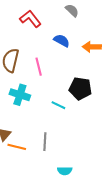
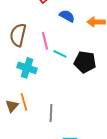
cyan line: (58, 105) -> (60, 54), moved
orange line: (17, 147) -> (24, 102), moved, turned 60

